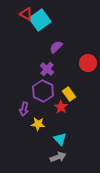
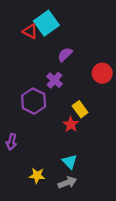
red triangle: (26, 14) -> (30, 31), moved
purple hexagon: (43, 91) -> (34, 101), moved
purple arrow: (24, 109) -> (11, 142), moved
yellow star: (38, 124) -> (37, 176), moved

